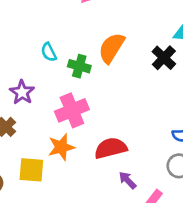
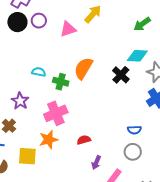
cyan semicircle: (49, 52) -> (39, 72), turned 128
red semicircle: (111, 148) -> (84, 140), size x0.6
purple arrow: (128, 180) -> (96, 163), turned -112

